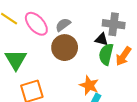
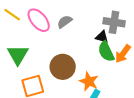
brown circle: (65, 48) -> (63, 67), moved
green semicircle: (106, 54) -> (106, 51), turned -40

